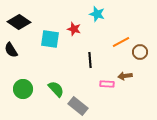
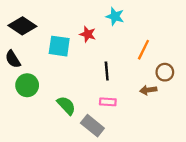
orange line: (121, 42) -> (143, 50), turned -36
brown circle: (140, 52) -> (165, 72), moved
pink rectangle: (107, 84) -> (108, 102), moved
green circle: (23, 89) -> (27, 85), moved

